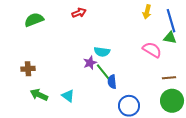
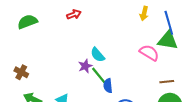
green triangle: (170, 38) -> (168, 40), size x1.5
cyan semicircle: (102, 52) -> (98, 55), turned 42
brown cross: (28, 69) -> (21, 72), turned 32

